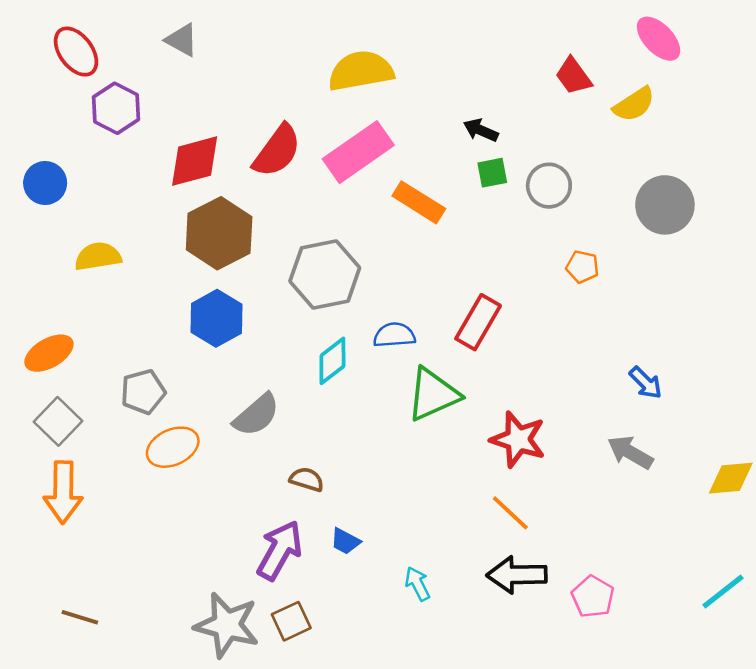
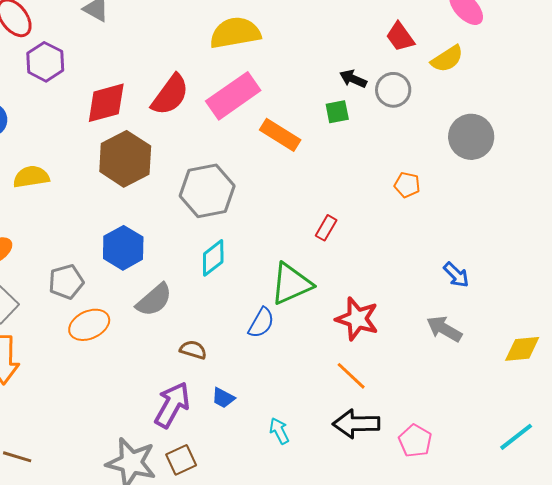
black arrow: (481, 130) -> (353, 79), moved
gray circle: (549, 186) -> (393, 90), moved
blue hexagon: (217, 318) -> (123, 248), moved
red rectangle: (478, 322) -> (326, 228), size x0.6
blue semicircle: (394, 335) -> (261, 323), moved, turned 124

